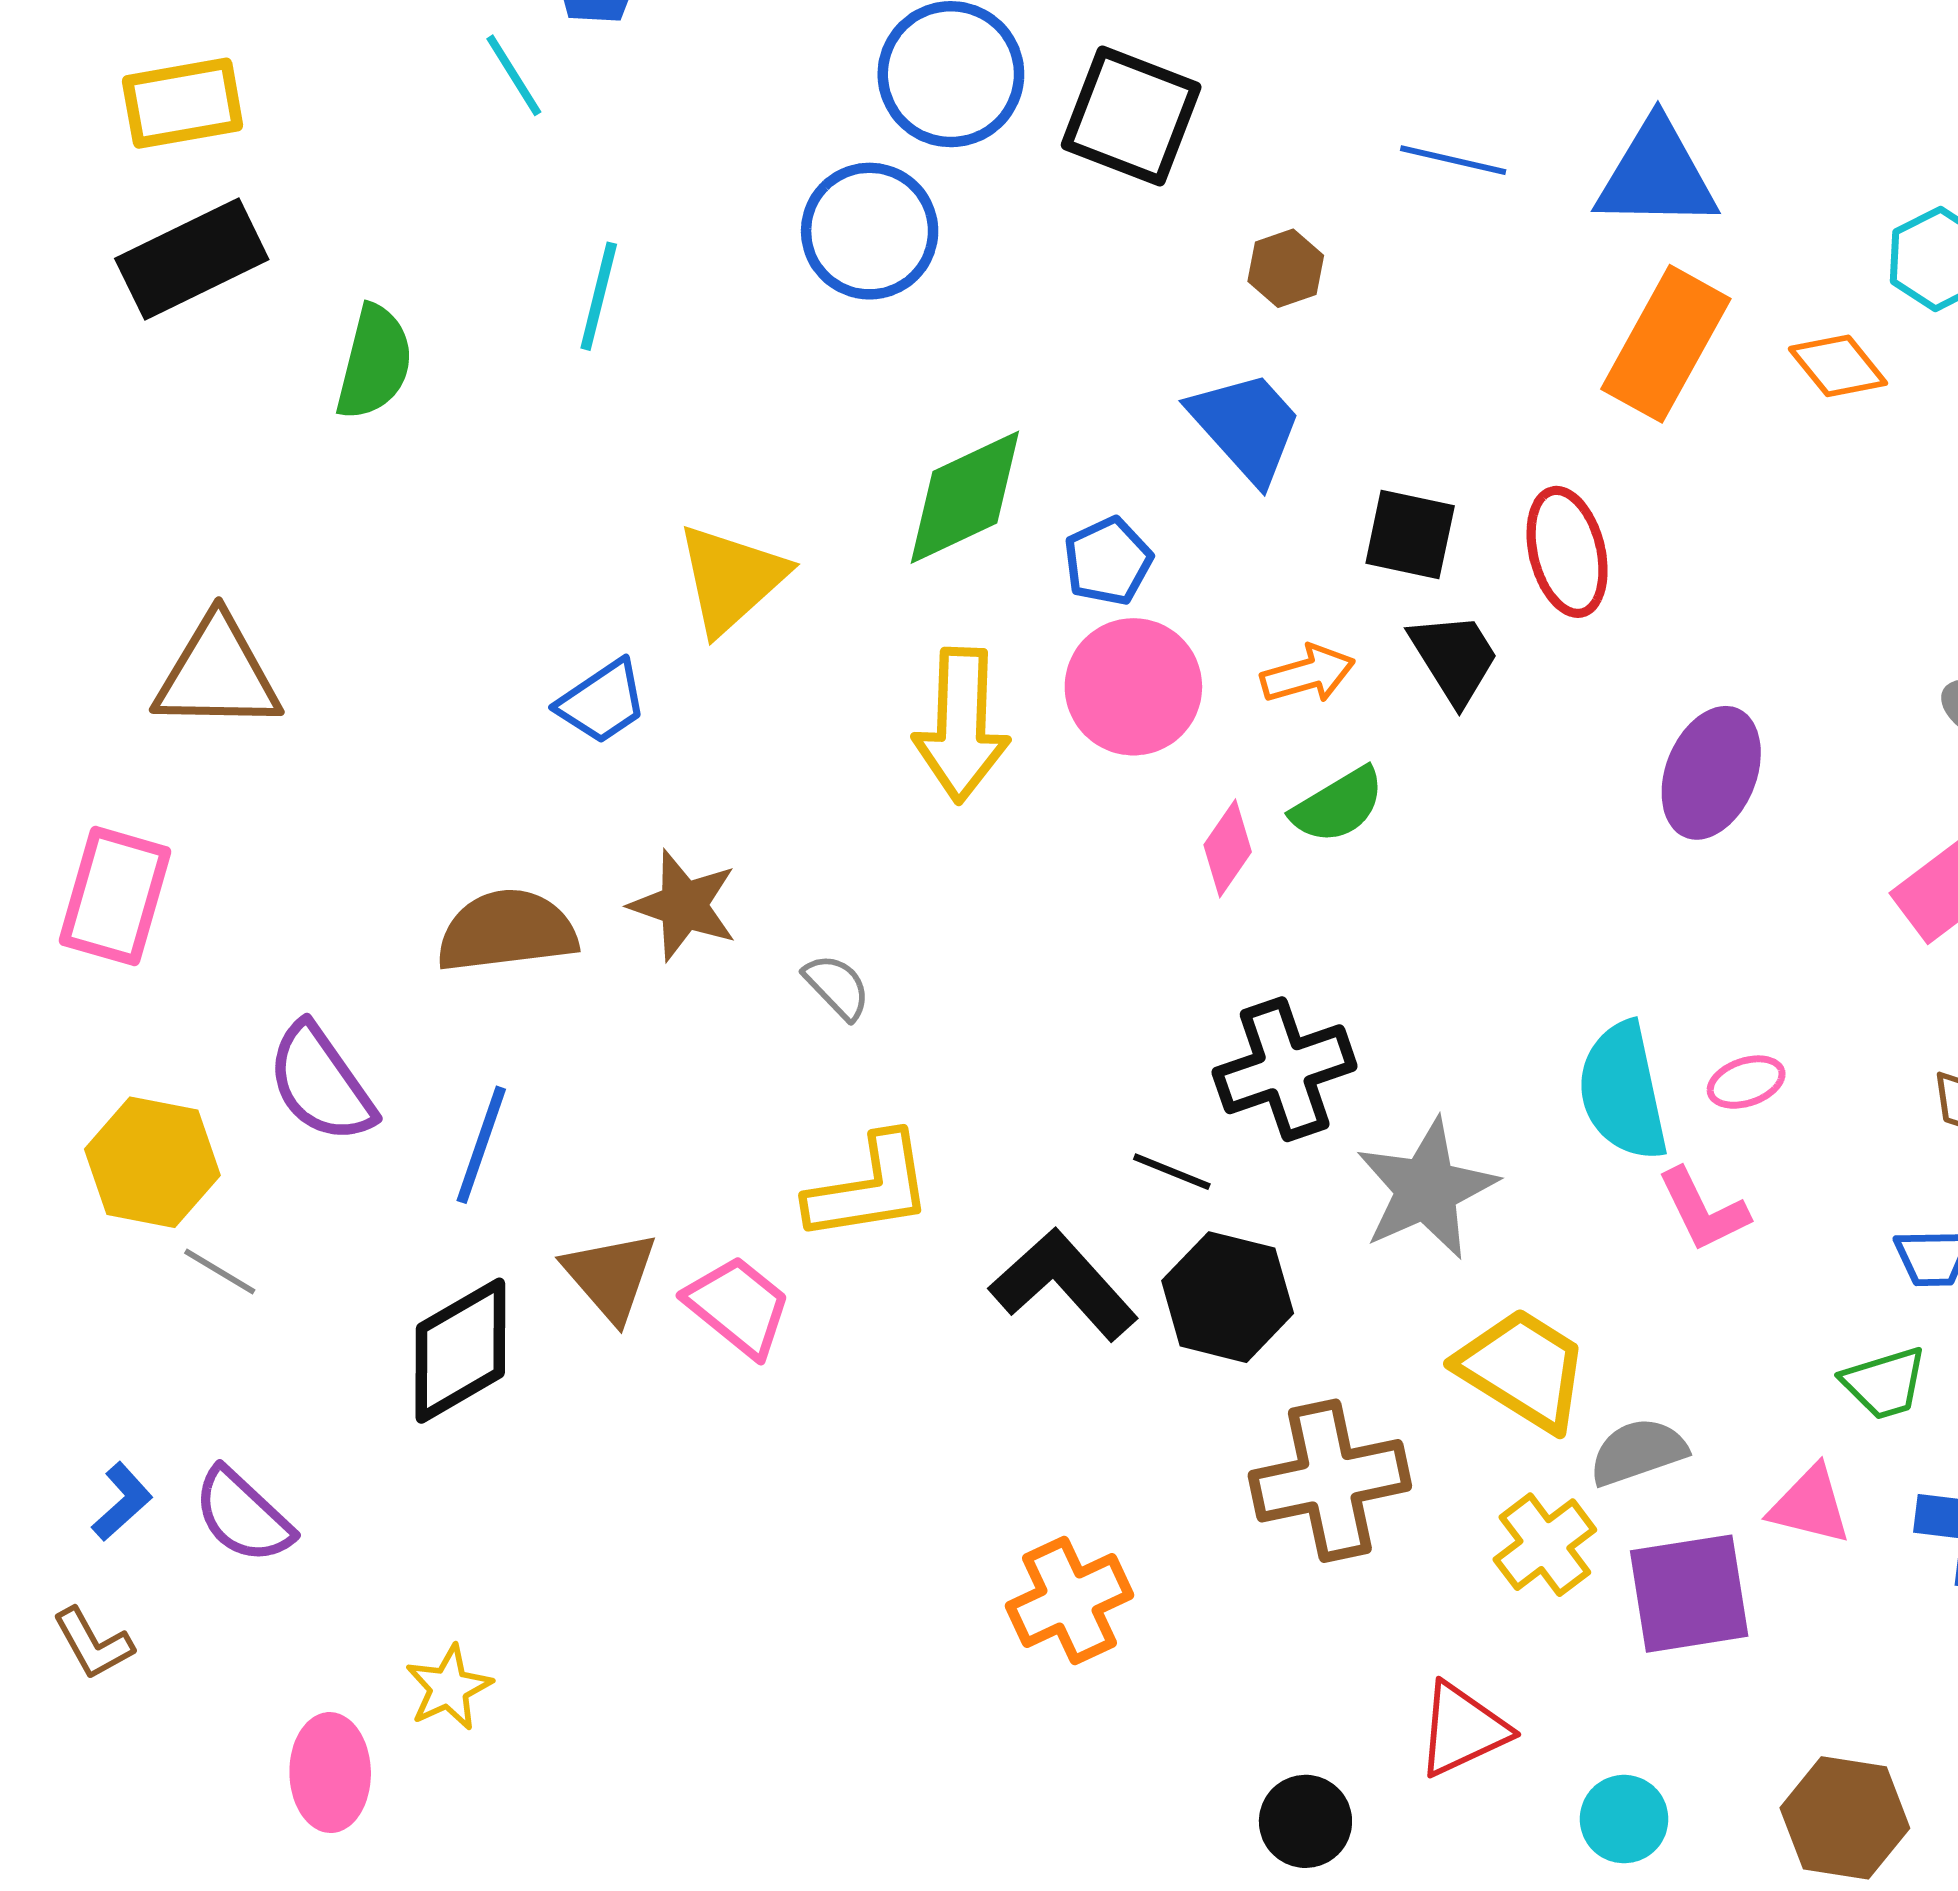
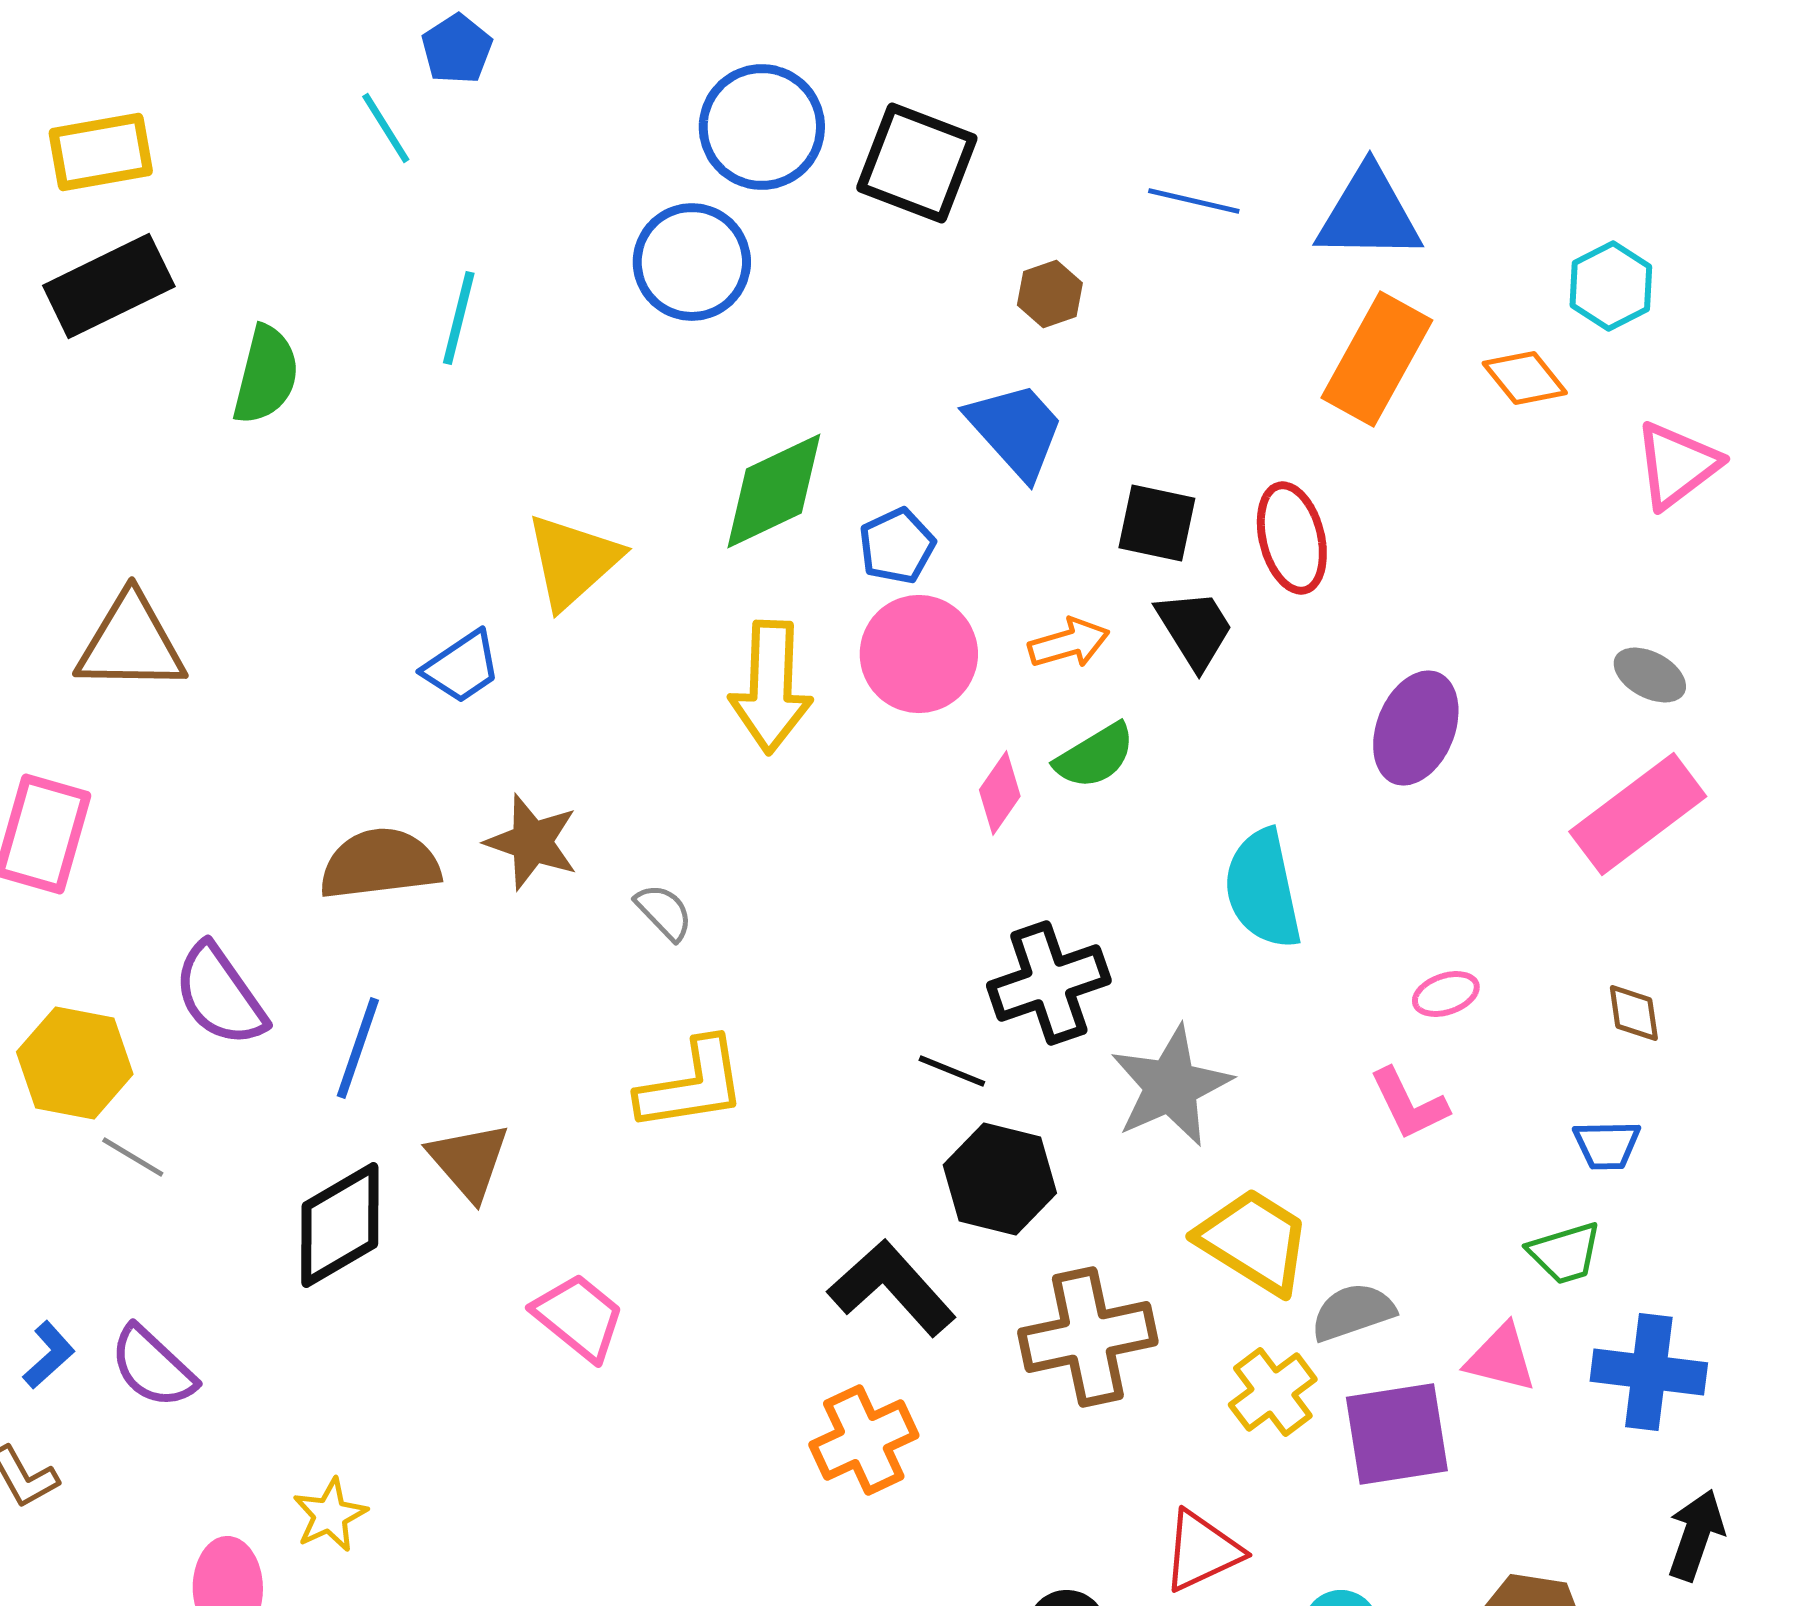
cyan semicircle: (1623, 1091) -> (1263, 889), moved
black L-shape: (1064, 1284) -> (892, 1288), moved
pink trapezoid: (738, 1306) -> (579, 1317), moved

